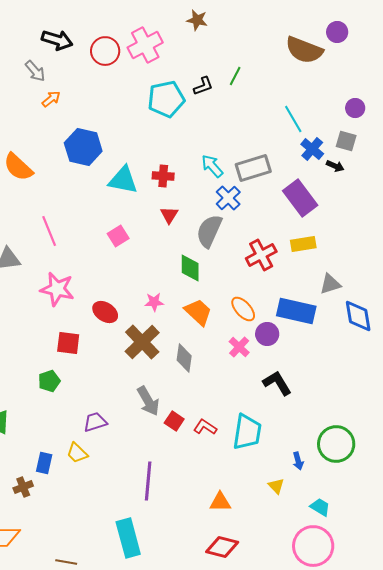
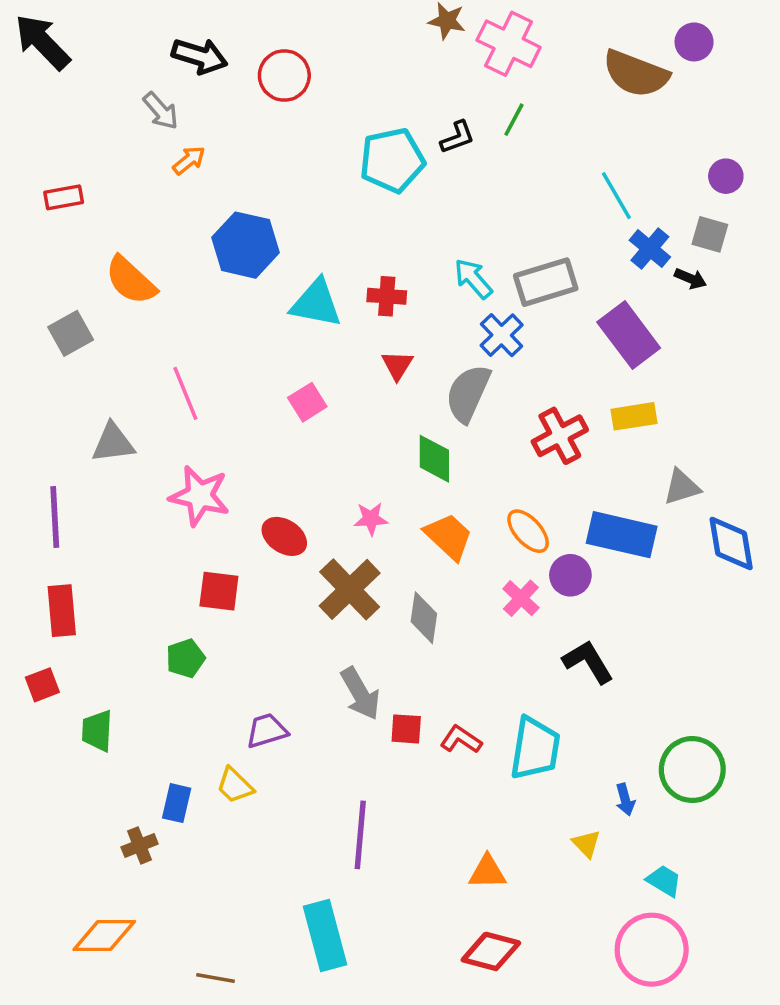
pink cross: (145, 45) -> (509, 44), moved, turned -36
red square: (174, 421) -> (406, 729), turned -30

